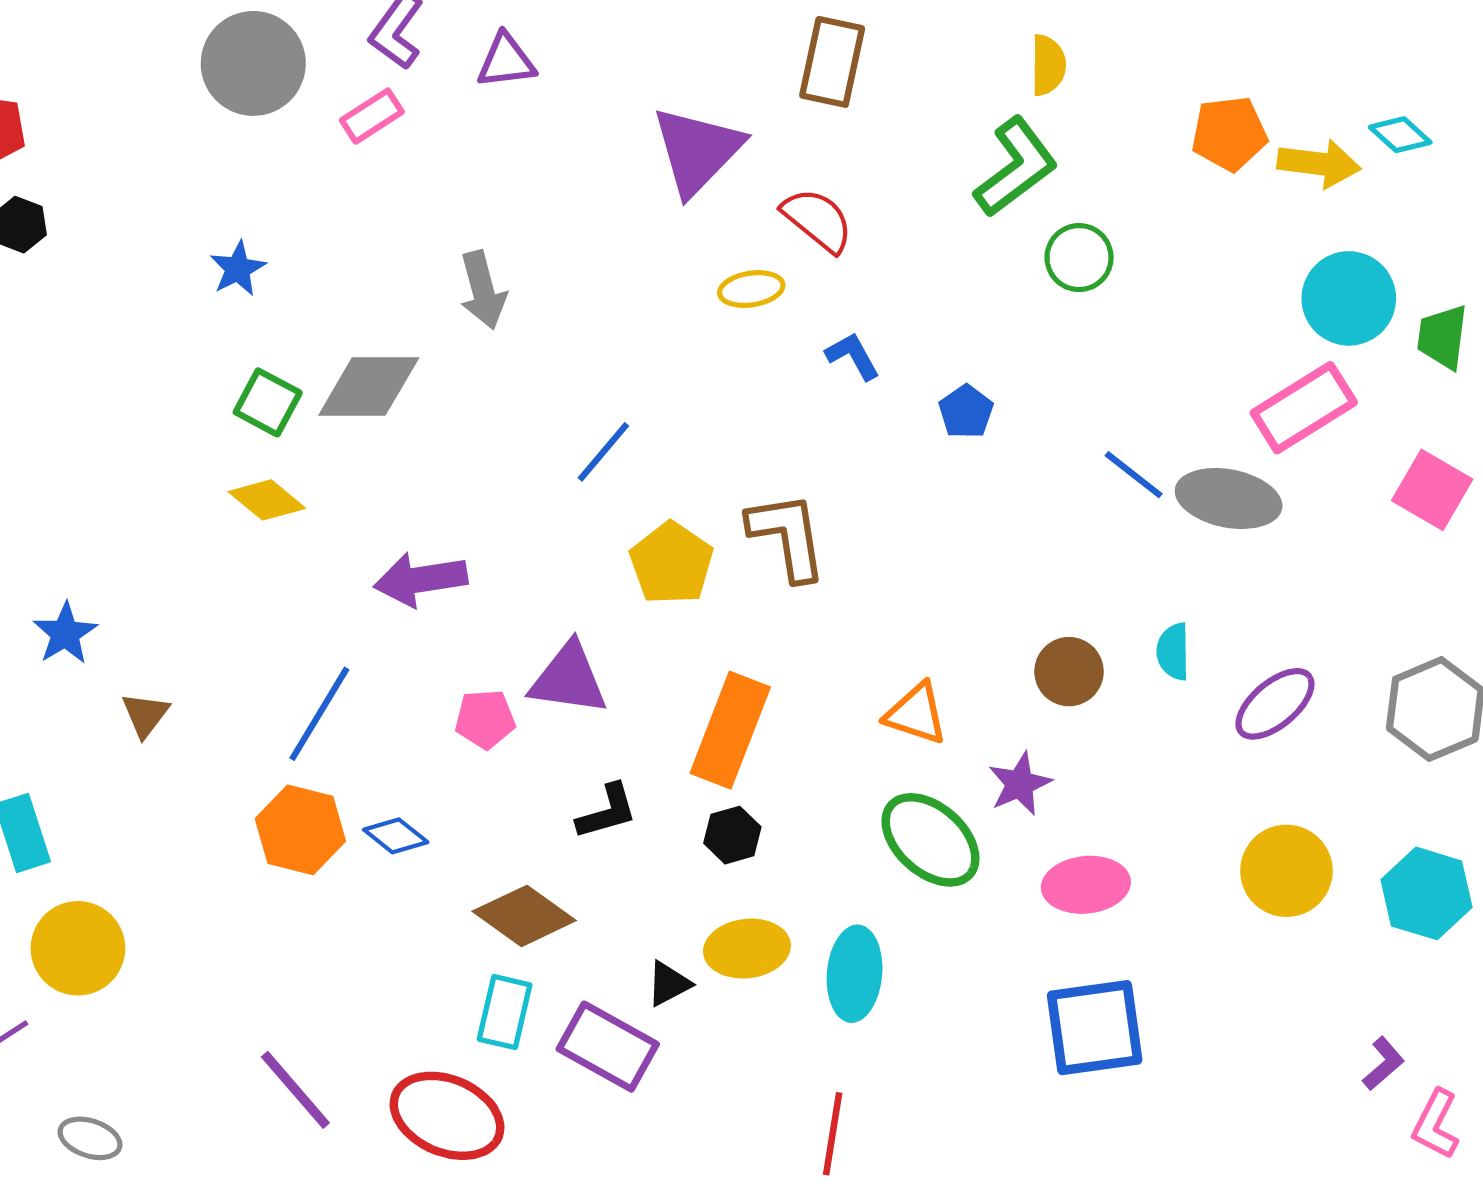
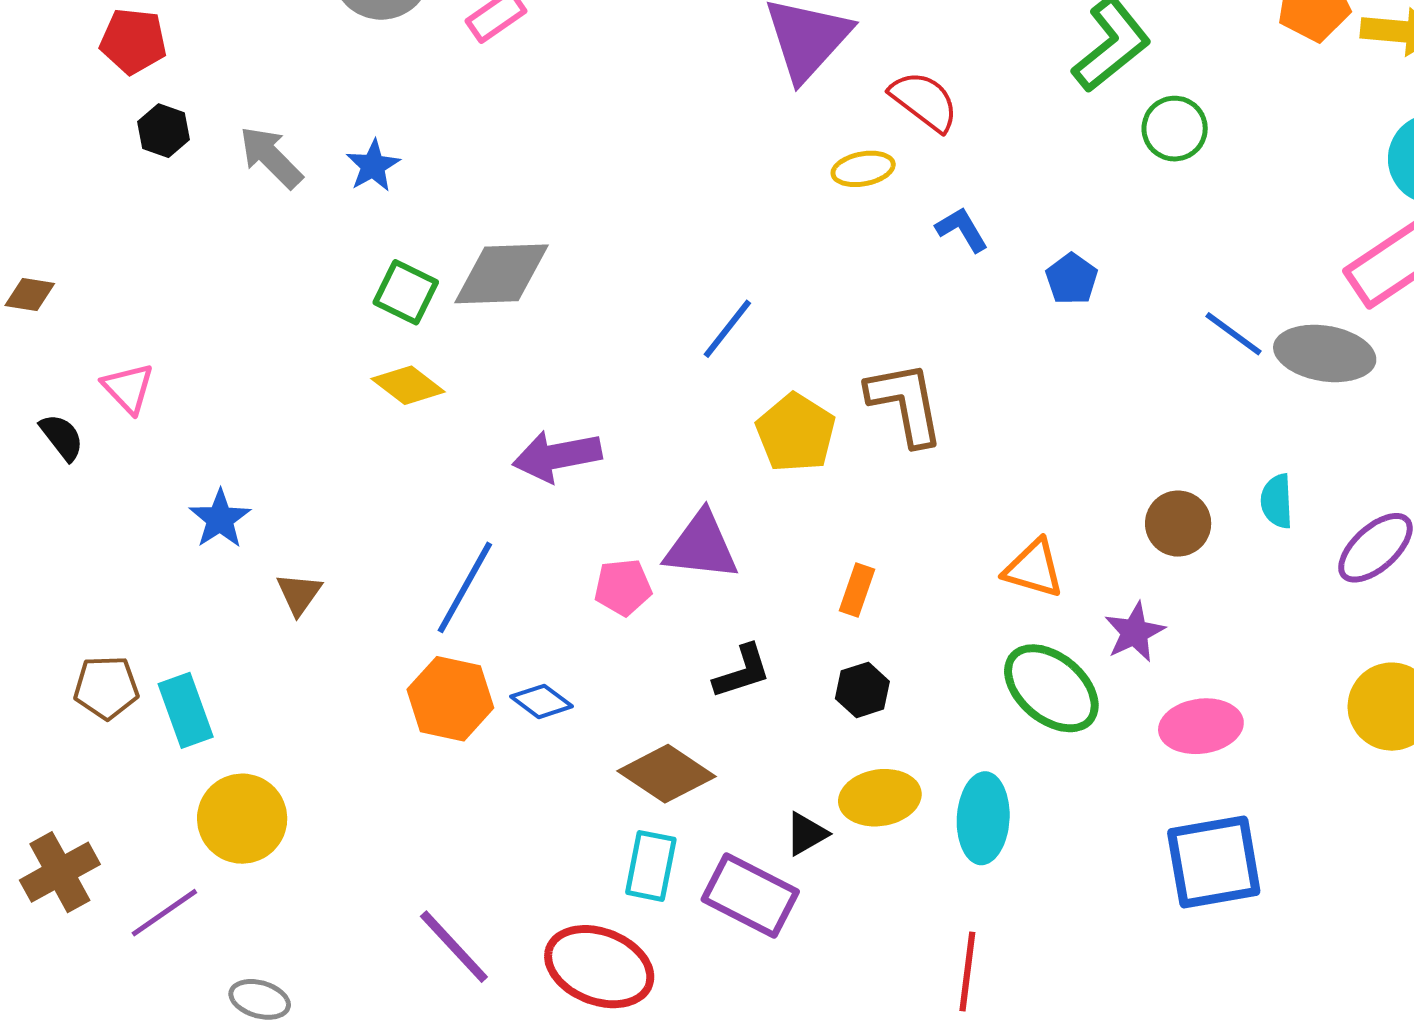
gray arrow: (483, 290) -> (271, 157), moved, turned 152
orange rectangle: (730, 730) -> (857, 590), size x0.5

